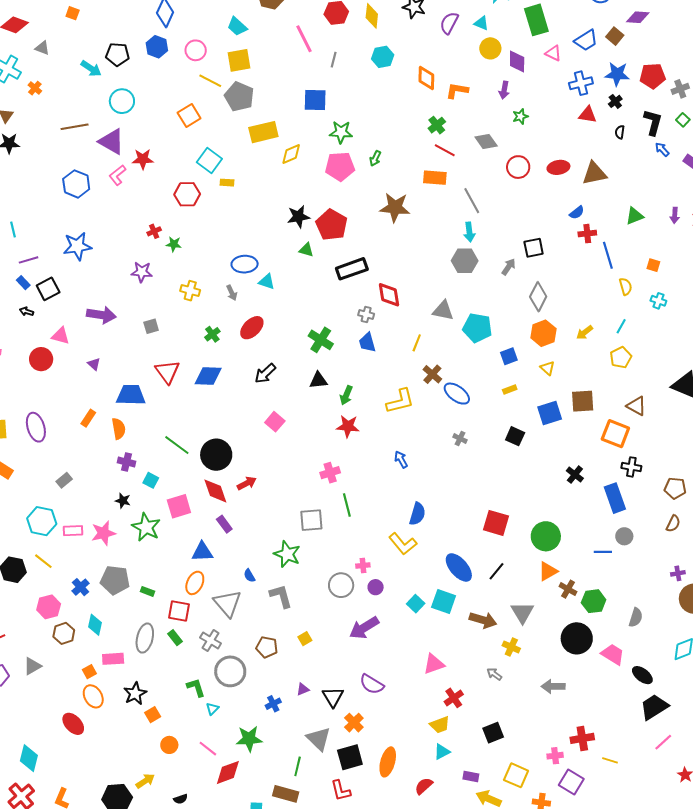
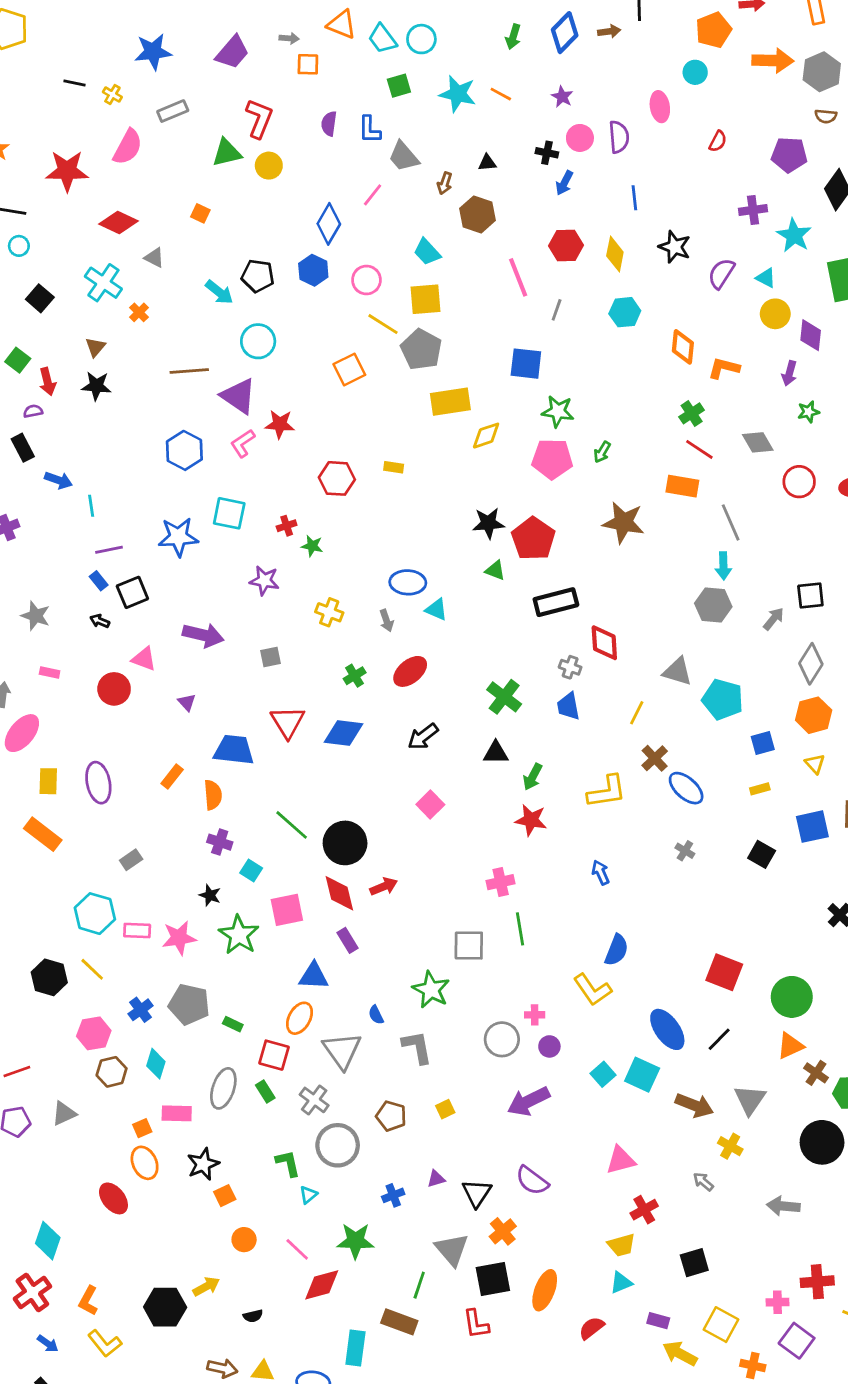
cyan square: (209, 160) -> (229, 513), moved, turned -30

